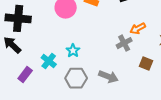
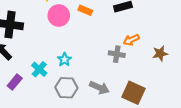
gray cross: (124, 43) -> (117, 54), turned 35
brown square: (146, 64) -> (134, 93), moved, size x1.6

